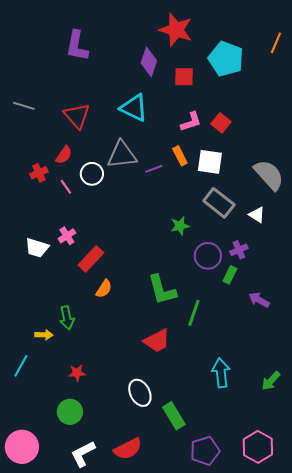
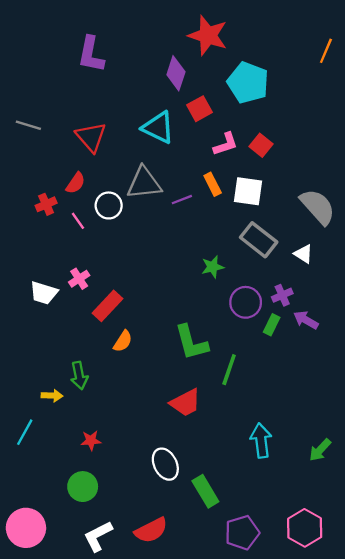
cyan pentagon: (226, 59) -> (248, 83), moved
red square: (184, 77) -> (200, 109), moved, turned -30
purple arrow: (259, 300) -> (306, 320), moved

